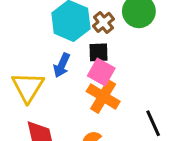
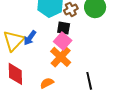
blue arrow: (62, 65) -> (30, 38), moved

